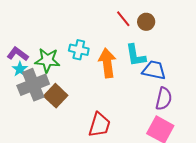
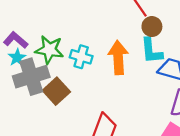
brown circle: (146, 22) -> (152, 27), moved
cyan cross: (79, 50) -> (81, 57), moved

